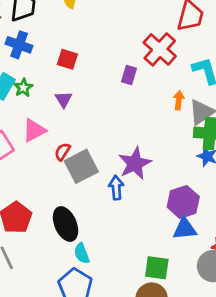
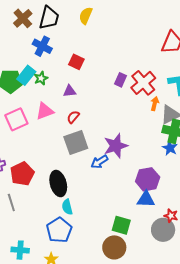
red cross: (160, 49) -> (143, 83), moved
purple triangle: (64, 99) -> (70, 91), turned 48
red semicircle: (62, 152) -> (73, 117), moved
blue arrow: (116, 188) -> (99, 162), turned -126

